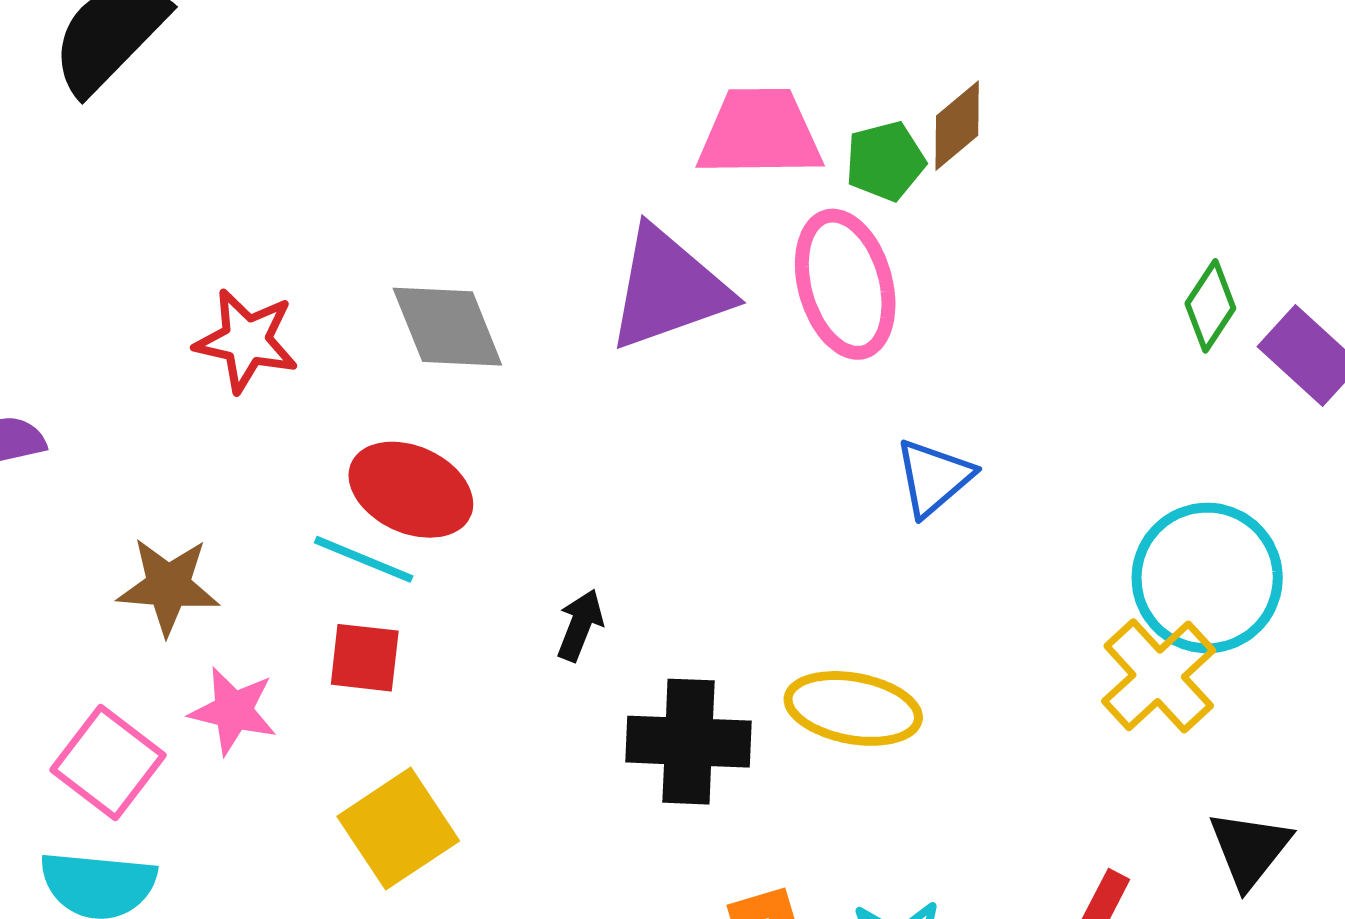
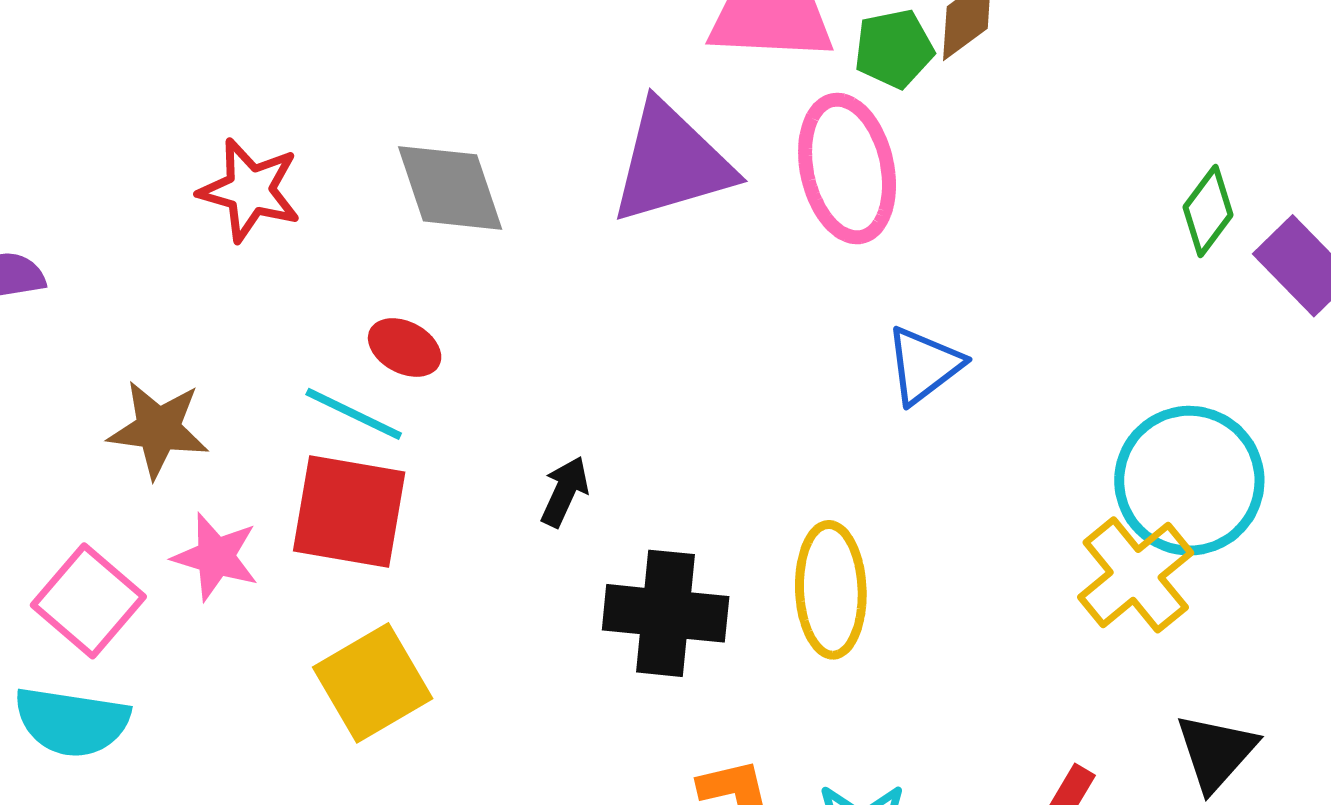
red ellipse: (411, 490) -> (405, 348), size x0.6
red square: (365, 658) -> (349, 512), size x1.6
yellow ellipse: (853, 708) -> (831, 590), turned 74

